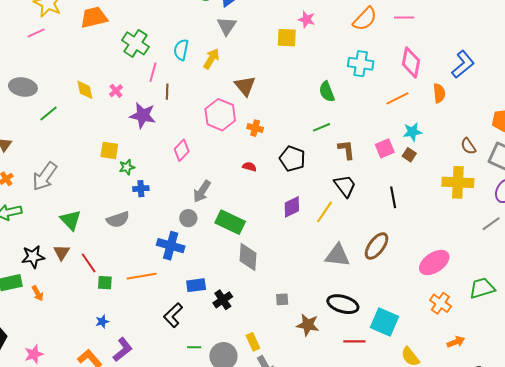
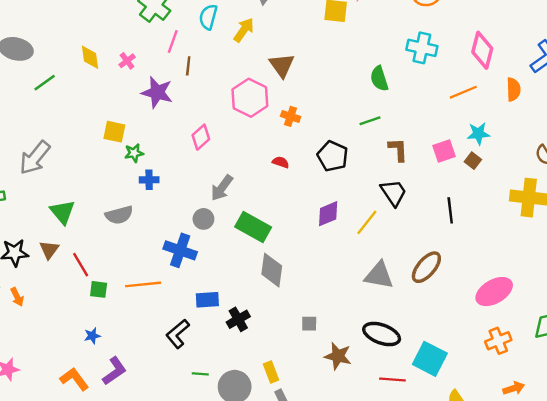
orange cross: (440, 303) -> (498, 341), turned 30

